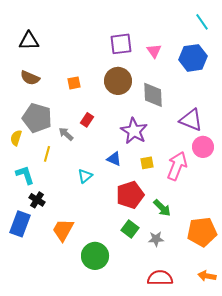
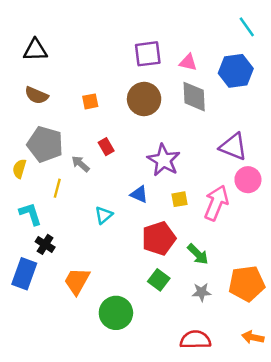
pink triangle: (154, 51) -> (188, 62), turned -42
gray diamond: (153, 95) -> (194, 97), moved
red rectangle: (87, 120) -> (106, 147), turned -64
gray star: (156, 239) -> (201, 292), moved

